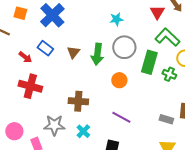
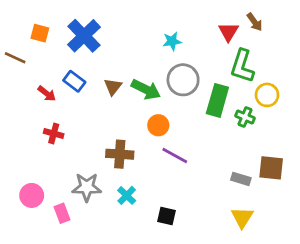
green L-shape: (167, 37) -> (242, 66), turned -115
green arrow: (97, 54) -> (146, 89), turned -70
orange circle: (119, 80) -> (158, 125), moved
red cross: (30, 86) -> (54, 134), size x0.6
purple line: (121, 117) -> (175, 156), moved

